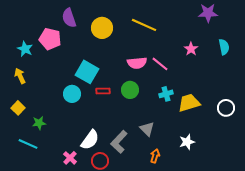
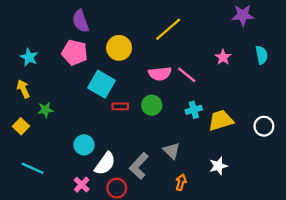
yellow line: (144, 25) -> (168, 29), turned -65
yellow circle: (102, 28) -> (119, 48), moved
pink pentagon: (50, 39) -> (75, 53), moved
cyan circle: (72, 94) -> (84, 145), moved
green star: (39, 123) -> (45, 110), moved

